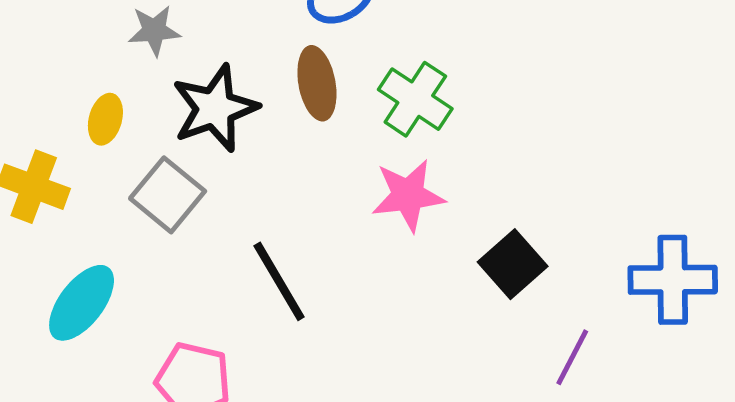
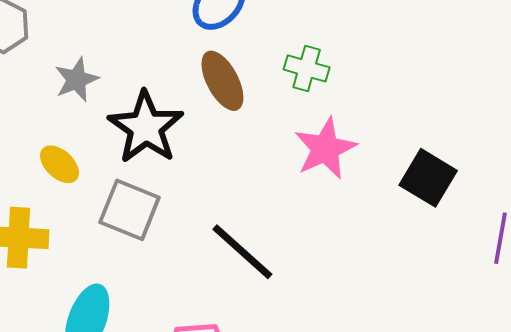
green cross: (415, 99) -> (307, 68), size x0.7
yellow ellipse: (105, 119) -> (60, 164), turned -45

